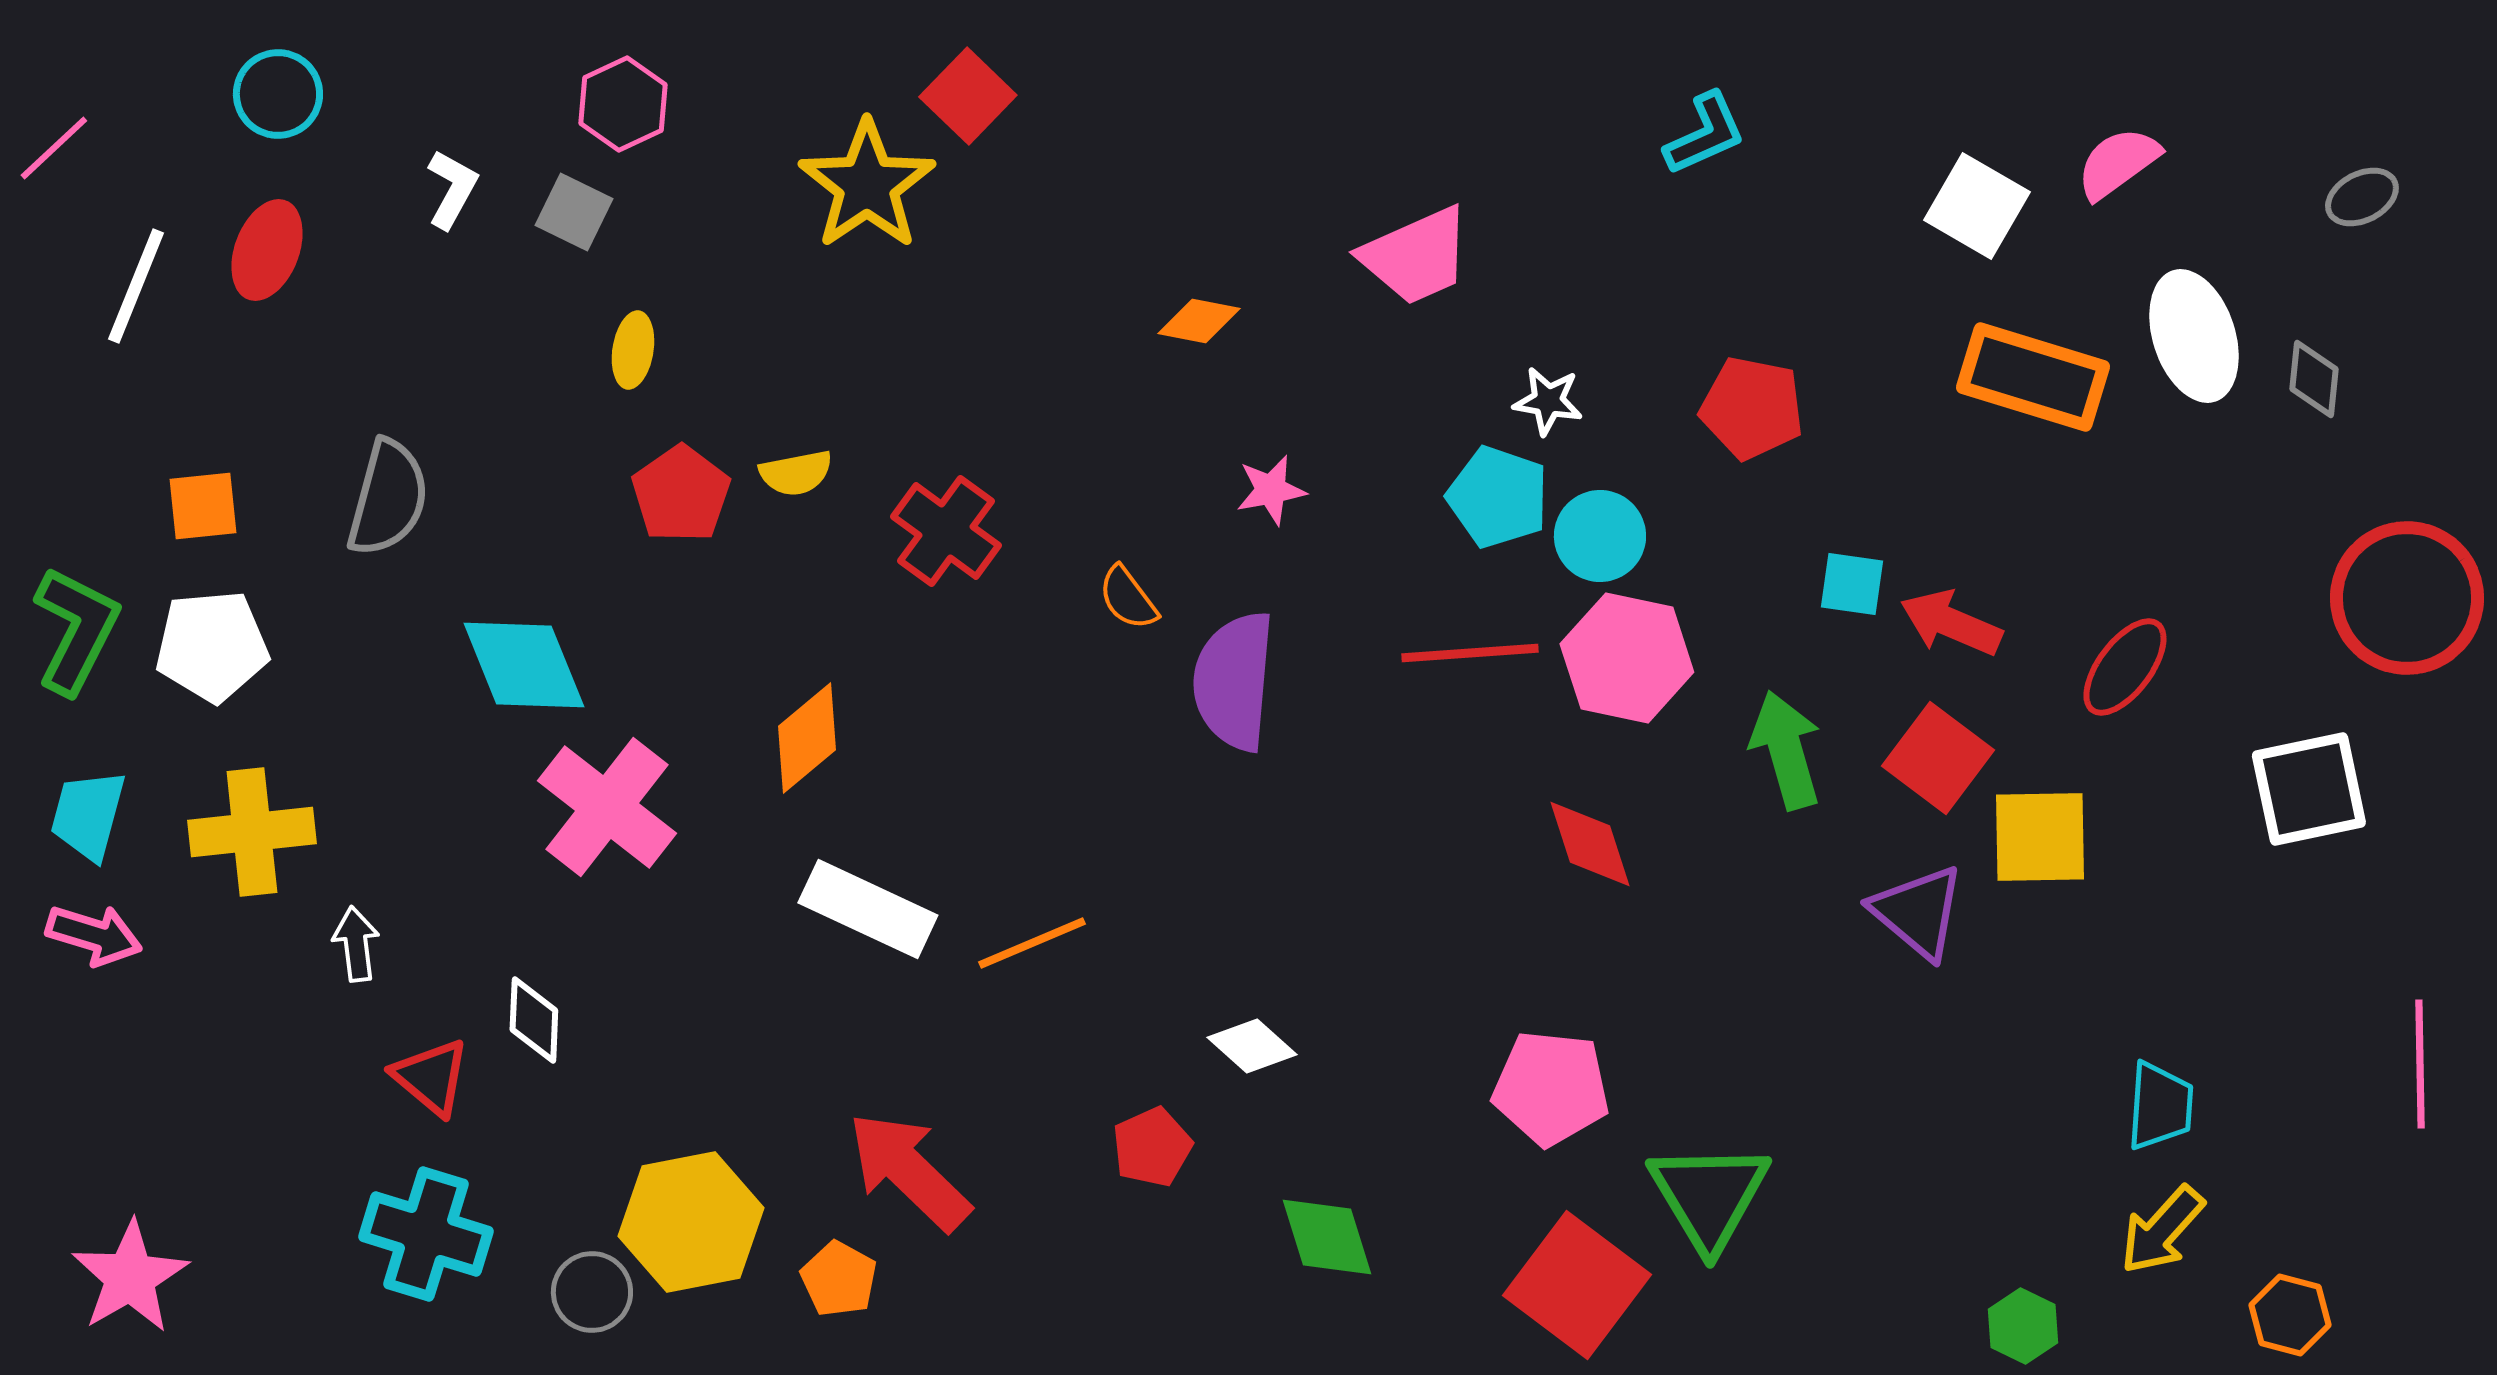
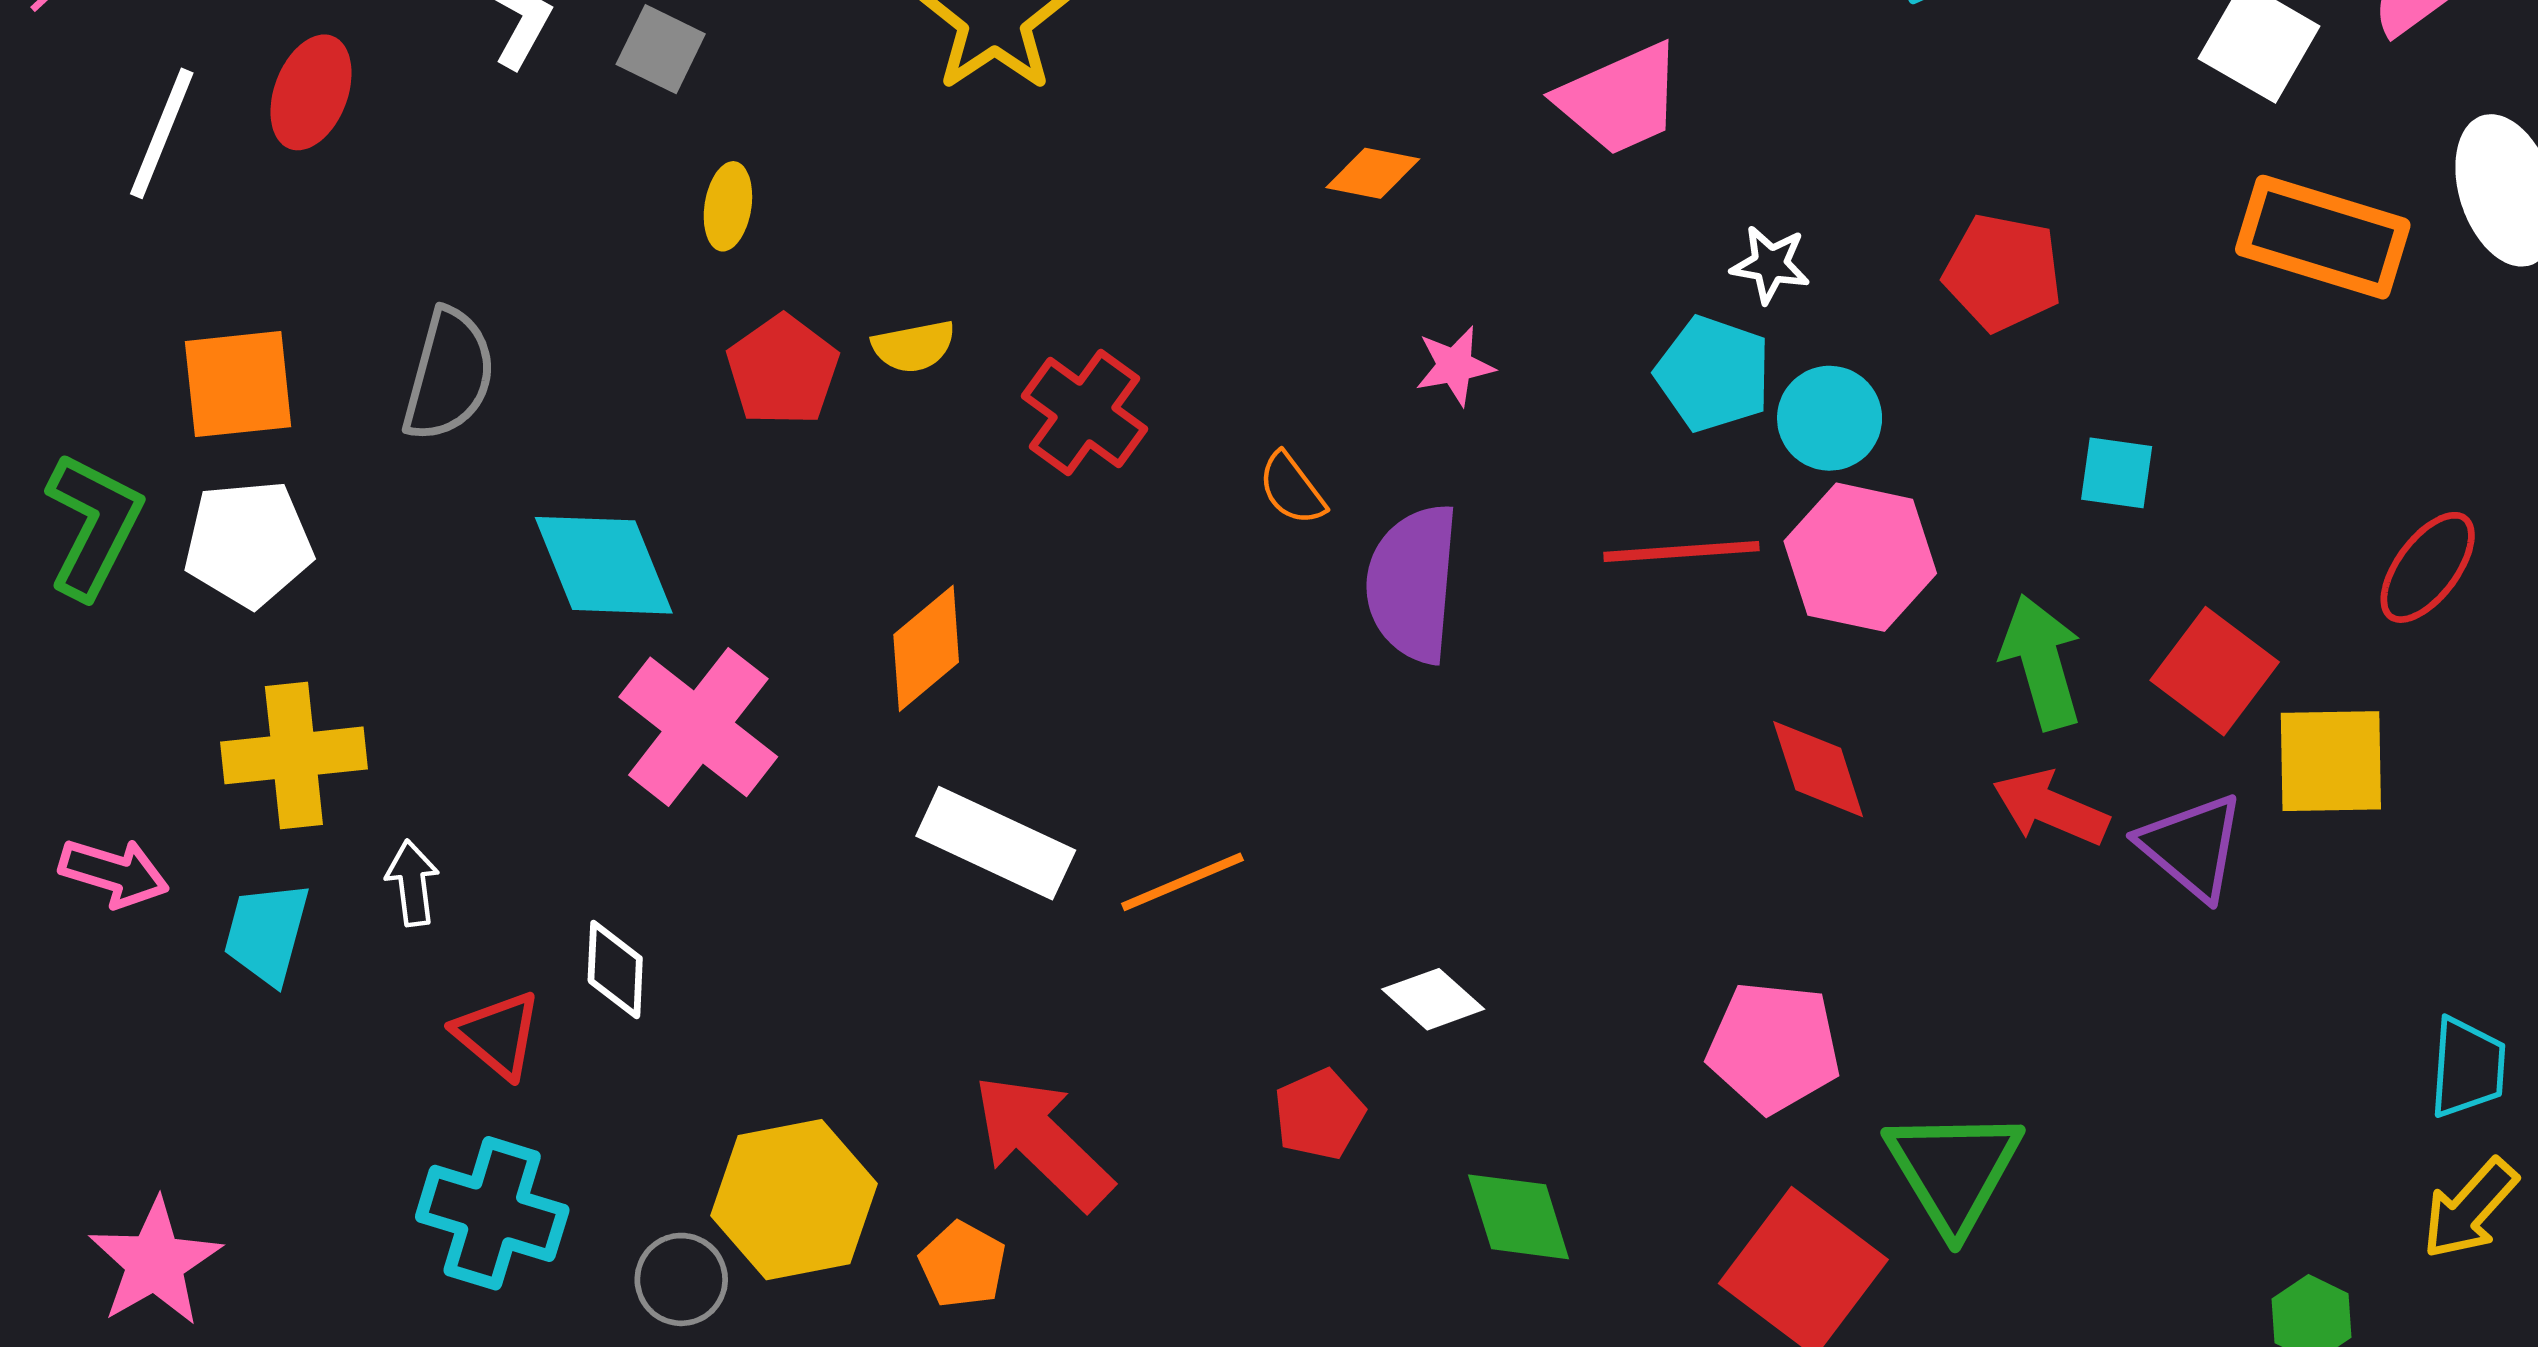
orange square: (203, 506) -> (238, 384), size x1.4
red arrow: (1951, 623) -> (2051, 808), moved
cyan trapezoid: (88, 815) -> (267, 933), moved

